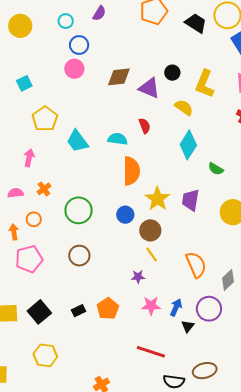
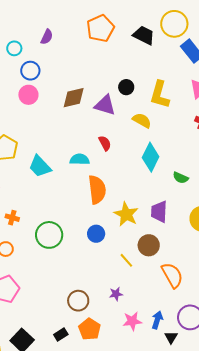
orange cross: (44, 189) -> (12, 218), turned -32
brown circle: (150, 230) -> (149, 245), moved
yellow line: (152, 255) -> (126, 260), moved
brown circle: (79, 256) -> (78, 301), moved

